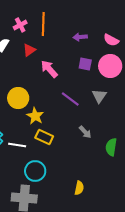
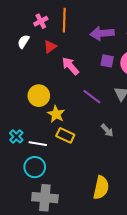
purple arrow: (80, 37) -> (102, 33), size x1.6
cyan circle: (35, 171) -> (35, 167), moved
yellow semicircle: (79, 188) -> (101, 187), size x1.6

